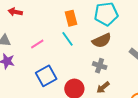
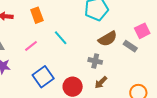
orange rectangle: (71, 18) -> (37, 15), moved
brown semicircle: (102, 41) -> (108, 39), moved

